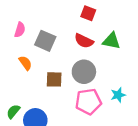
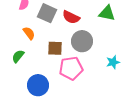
red semicircle: (84, 41) -> (71, 17), moved
pink pentagon: (88, 102) -> (71, 68), moved
green semicircle: (13, 111) -> (18, 56), moved

